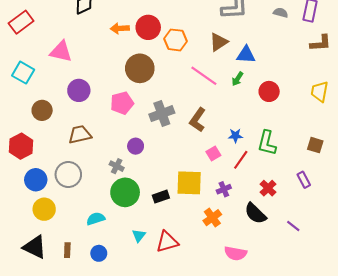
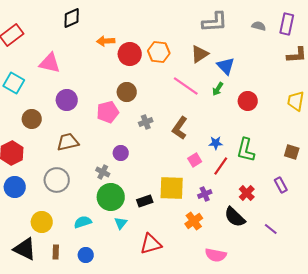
red circle: (148, 27) -> (130, 54), moved
blue triangle: (246, 55) -> (226, 66), turned 42
brown circle: (140, 68) -> (127, 92), moved, size x0.7
gray cross: (162, 114) -> (146, 122), size x0.6
blue circle: (36, 180) -> (15, 187), moved
yellow circle: (44, 209) -> (42, 222), moved
cyan triangle: (139, 235) -> (121, 223), moved

